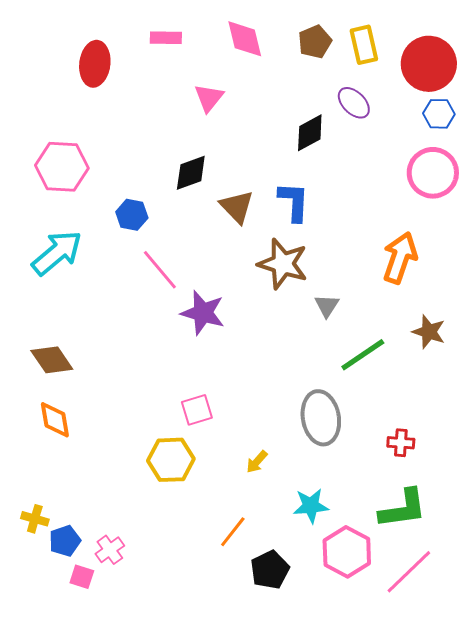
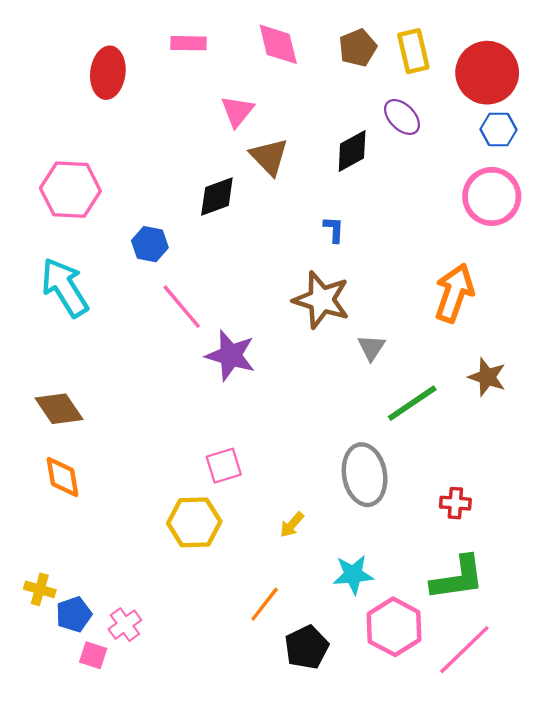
blue L-shape: (294, 202) -> (334, 229), size x0.6
brown triangle: (237, 207) -> (269, 157), moved
cyan arrow: (57, 253) -> (65, 287), turned -82

